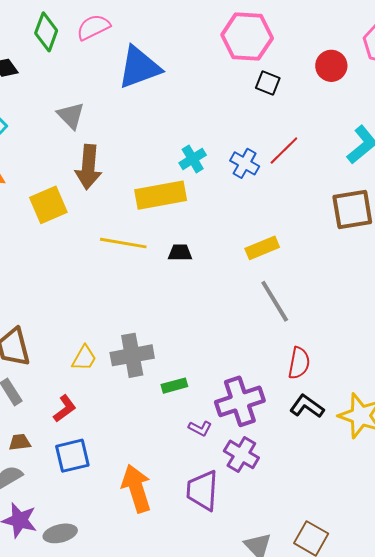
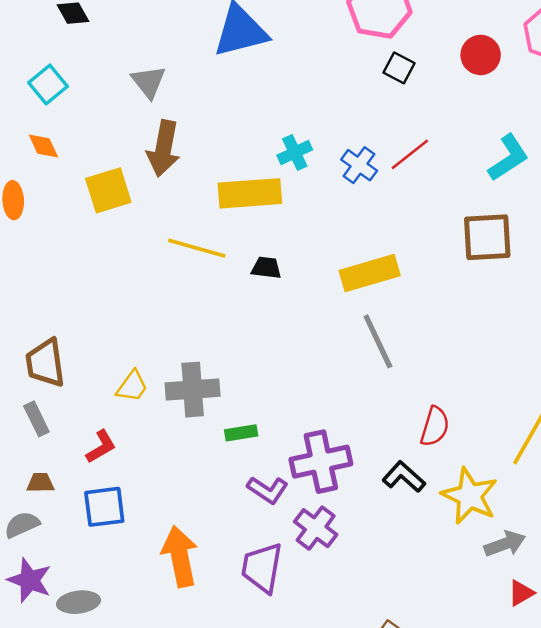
yellow rectangle: (262, 248) -> (370, 273), size x1.4
red semicircle: (299, 363) -> (435, 427), moved
purple L-shape: (200, 428) -> (268, 490), size x1.4

